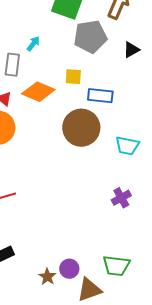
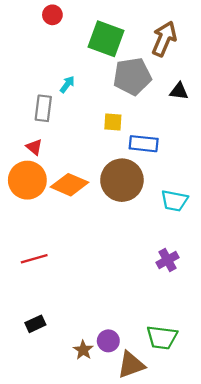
black triangle: (131, 50) -> (179, 91), turned 36
orange diamond: (38, 92) -> (70, 185), moved

